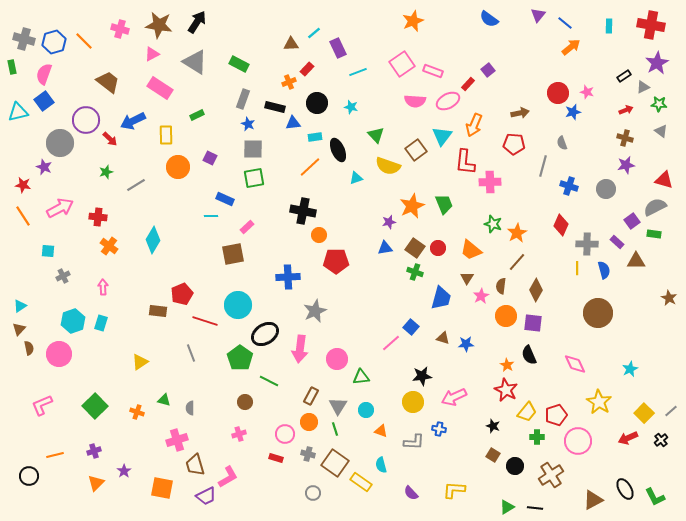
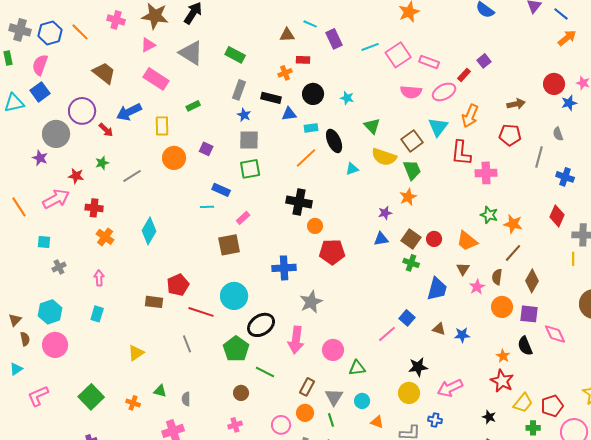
cyan line: (314, 33) -> (310, 24), turned 64
red rectangle: (307, 69) -> (303, 60), turned 48
cyan line: (358, 72) -> (370, 47), moved
red star: (23, 185) -> (76, 176), moved
green trapezoid: (444, 204) -> (412, 170), moved
orange star: (412, 206) -> (408, 197), size x0.7
orange star: (517, 233) -> (513, 224), turned -30
cyan triangle: (20, 306) -> (16, 369), moved
cyan hexagon: (73, 321) -> (50, 312), moved
pink diamond: (575, 364) -> (555, 334), moved

